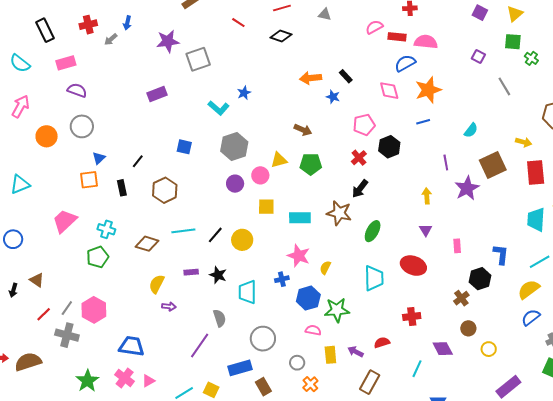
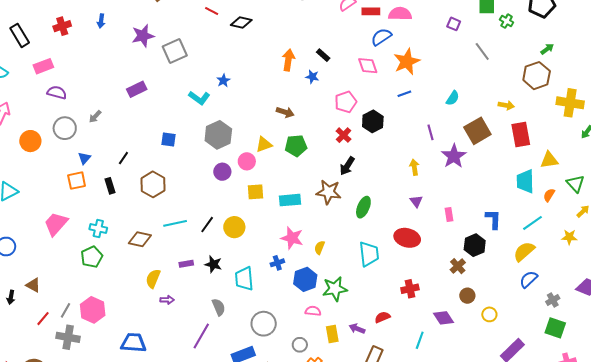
black diamond: (281, 36) -> (241, 22), moved
gray arrow: (111, 39) -> (95, 116), moved
orange arrow: (311, 78) -> (288, 60), turned 110

